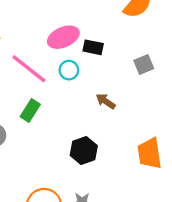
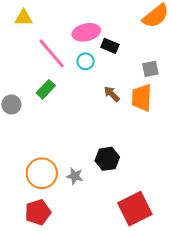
black hexagon: (84, 151) -> (107, 159), moved
orange trapezoid: (150, 153) -> (142, 98), moved

